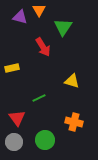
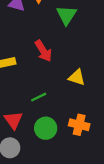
red arrow: (43, 47) -> (43, 51), moved
green circle: (45, 140) -> (46, 128), moved

